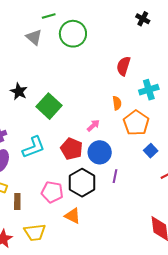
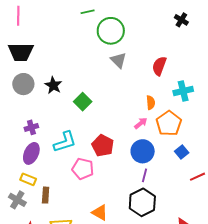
gray triangle: (34, 37) -> (118, 60), moved
green square: (49, 106) -> (83, 102), size x0.7
pink arrow: (93, 125) -> (141, 123), moved
blue circle: (100, 152) -> (143, 151), moved
black hexagon: (82, 183) -> (142, 202), moved
pink pentagon: (52, 192) -> (83, 169), moved

